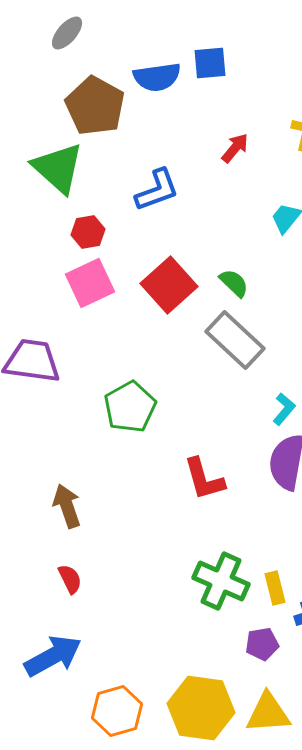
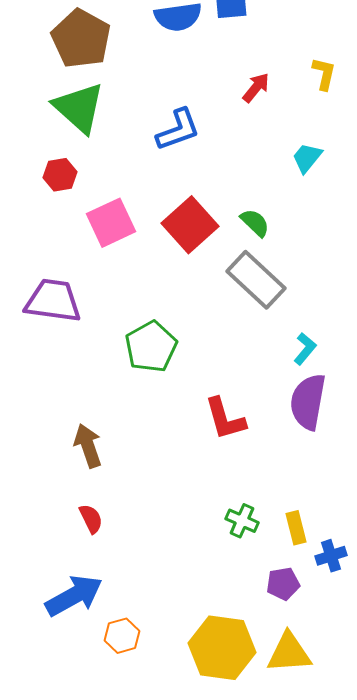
brown pentagon: (95, 106) -> (81, 39), moved
red hexagon: (88, 232) -> (60, 175), moved
green cross: (221, 581) -> (242, 521), size x0.6
orange hexagon: (117, 711) -> (122, 636), moved, size x0.7

